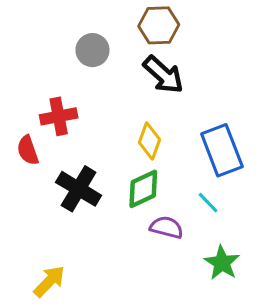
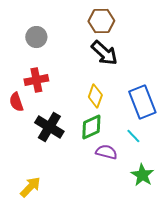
gray circle: (92, 50) -> (36, 37), moved

